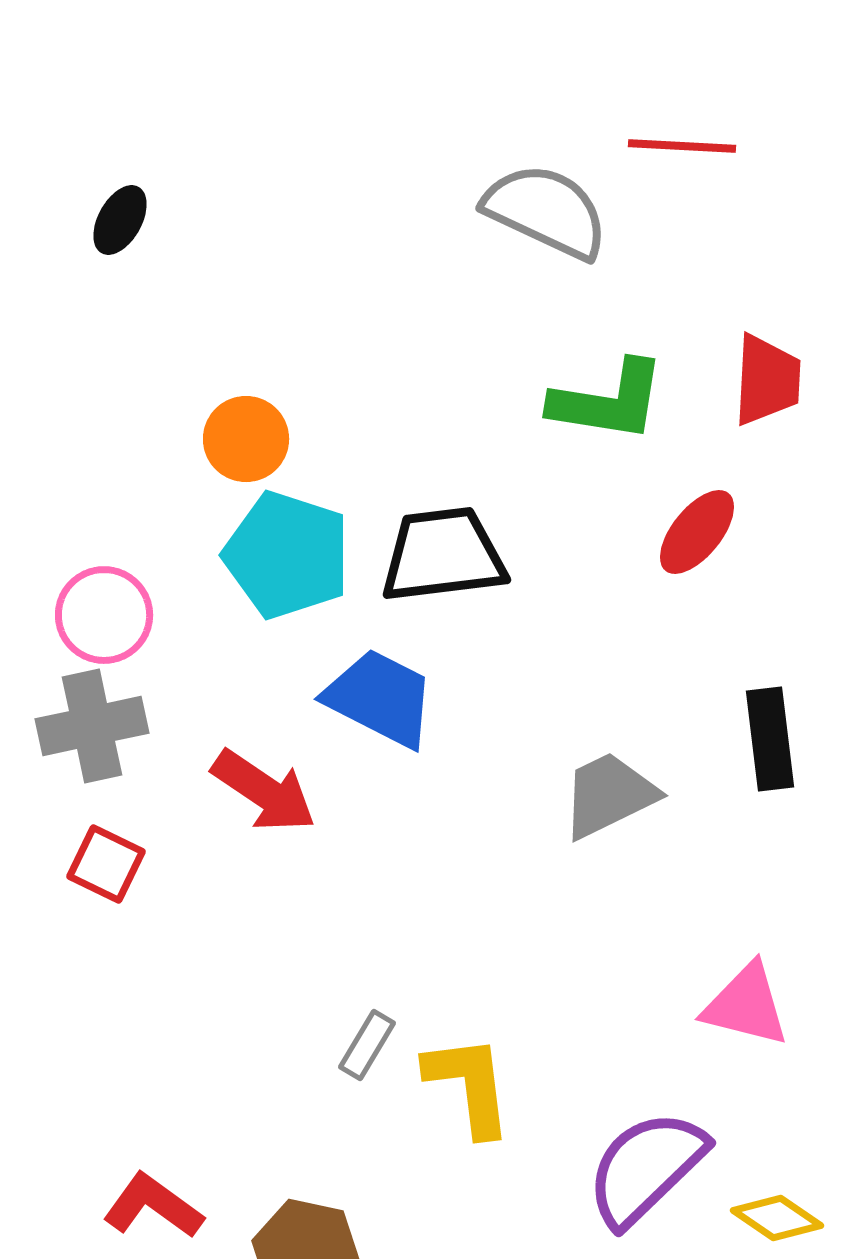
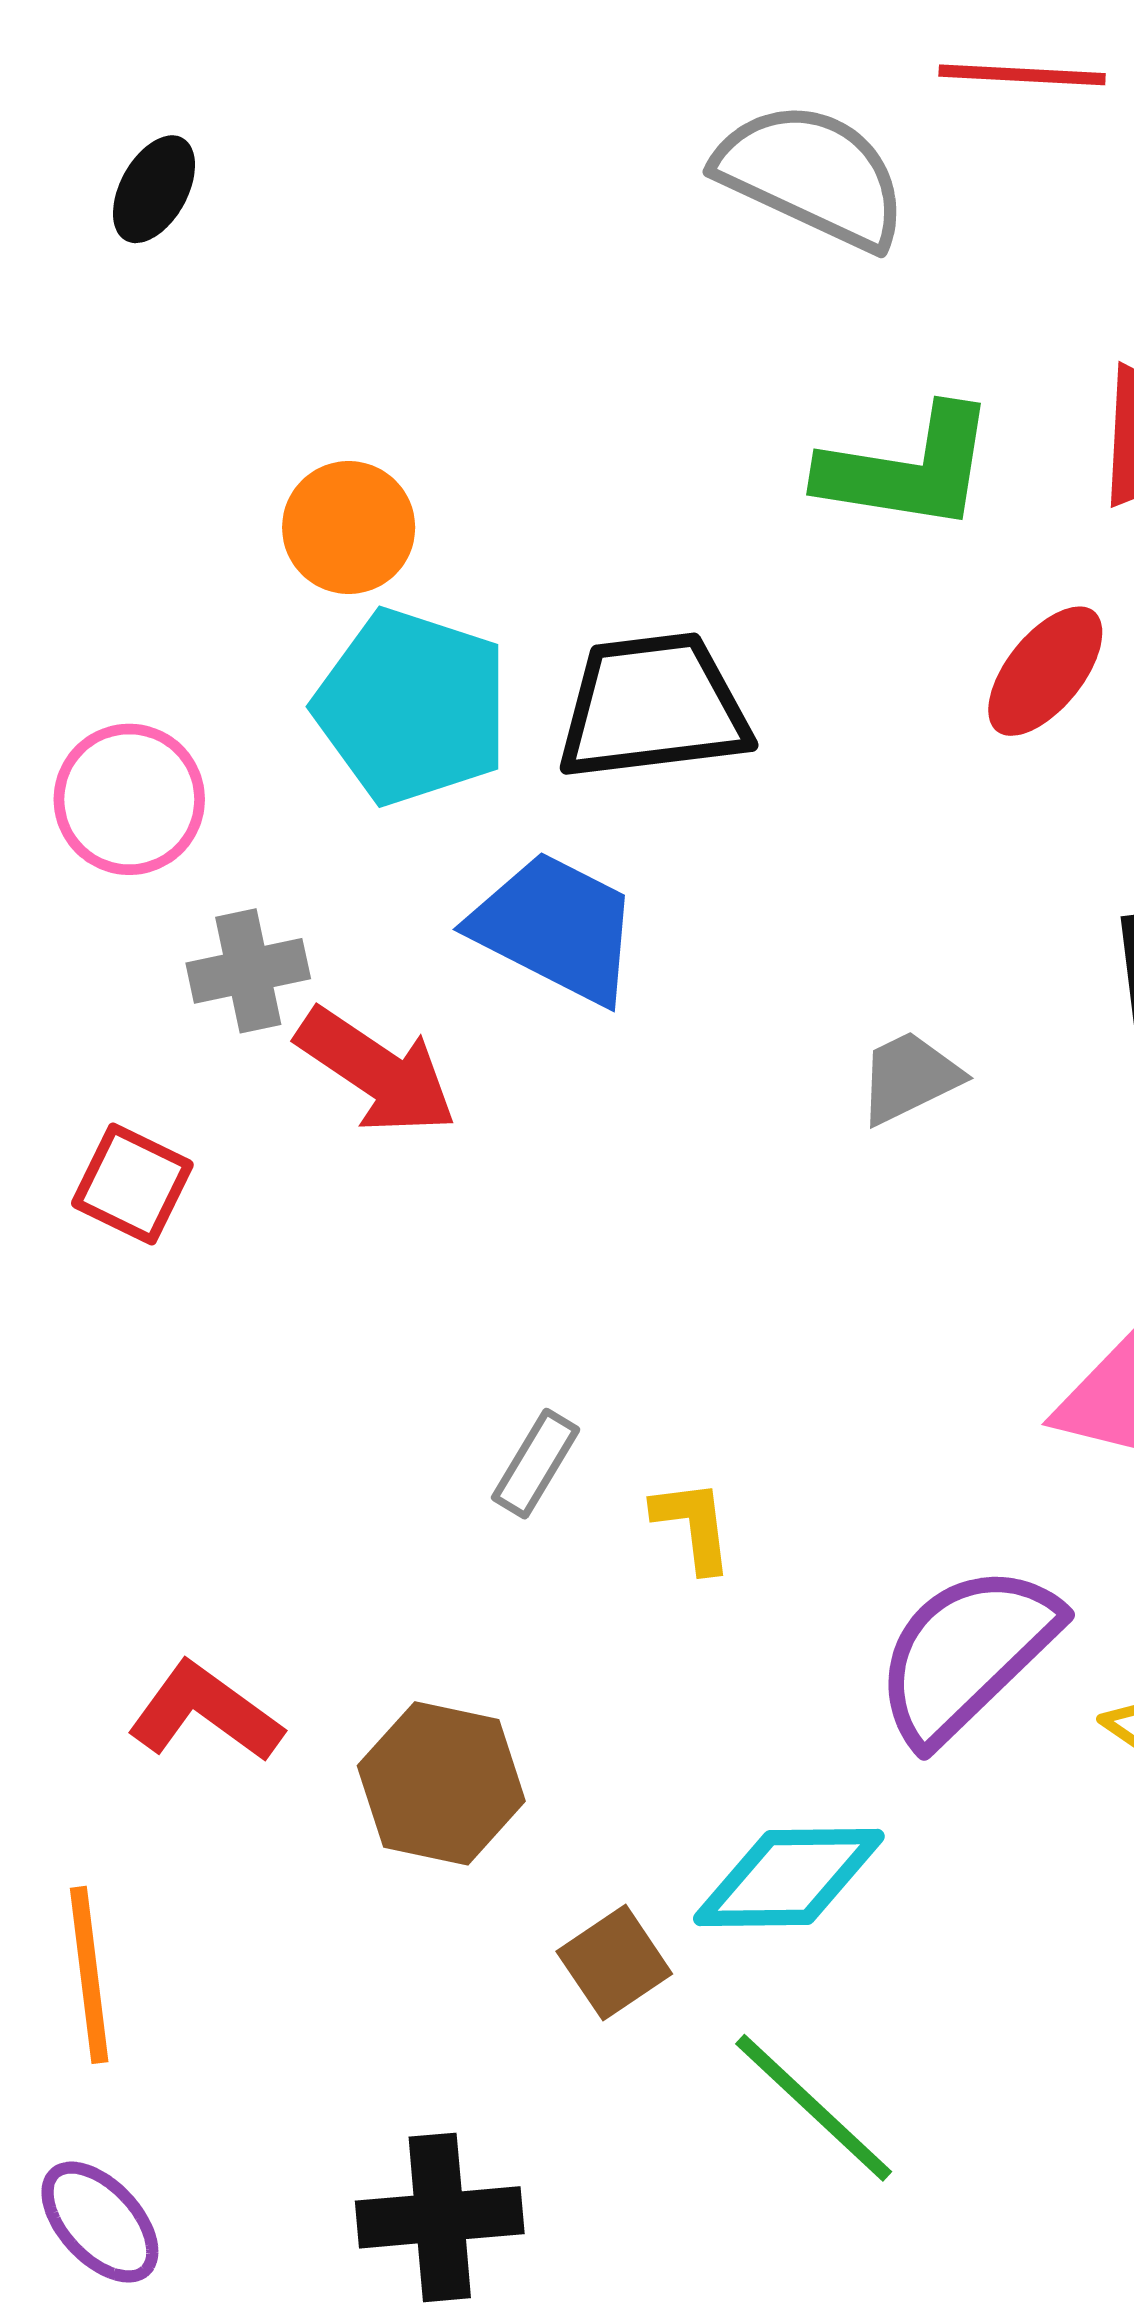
gray cross: (92, 726) -> (248, 971), moved, size x0.7
gray trapezoid: (609, 795) -> (909, 1077), size x0.7
yellow L-shape: (469, 1085) -> (693, 1525), size x0.6

